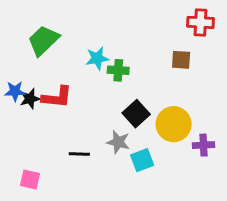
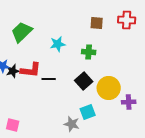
brown square: (181, 60) -> (97, 23), moved
green cross: (118, 70) -> (89, 52), moved
gray star: (118, 142) -> (72, 124), moved
black line: (79, 154) -> (49, 79), moved

